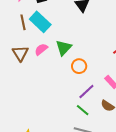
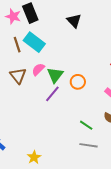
green triangle: (64, 48) -> (55, 75), moved
purple line: (86, 91) -> (52, 94), moved

